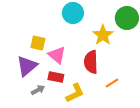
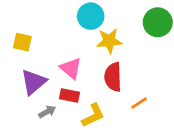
yellow star: (103, 35) -> (109, 41), moved, turned 30
yellow square: (38, 43) -> (22, 42), moved

